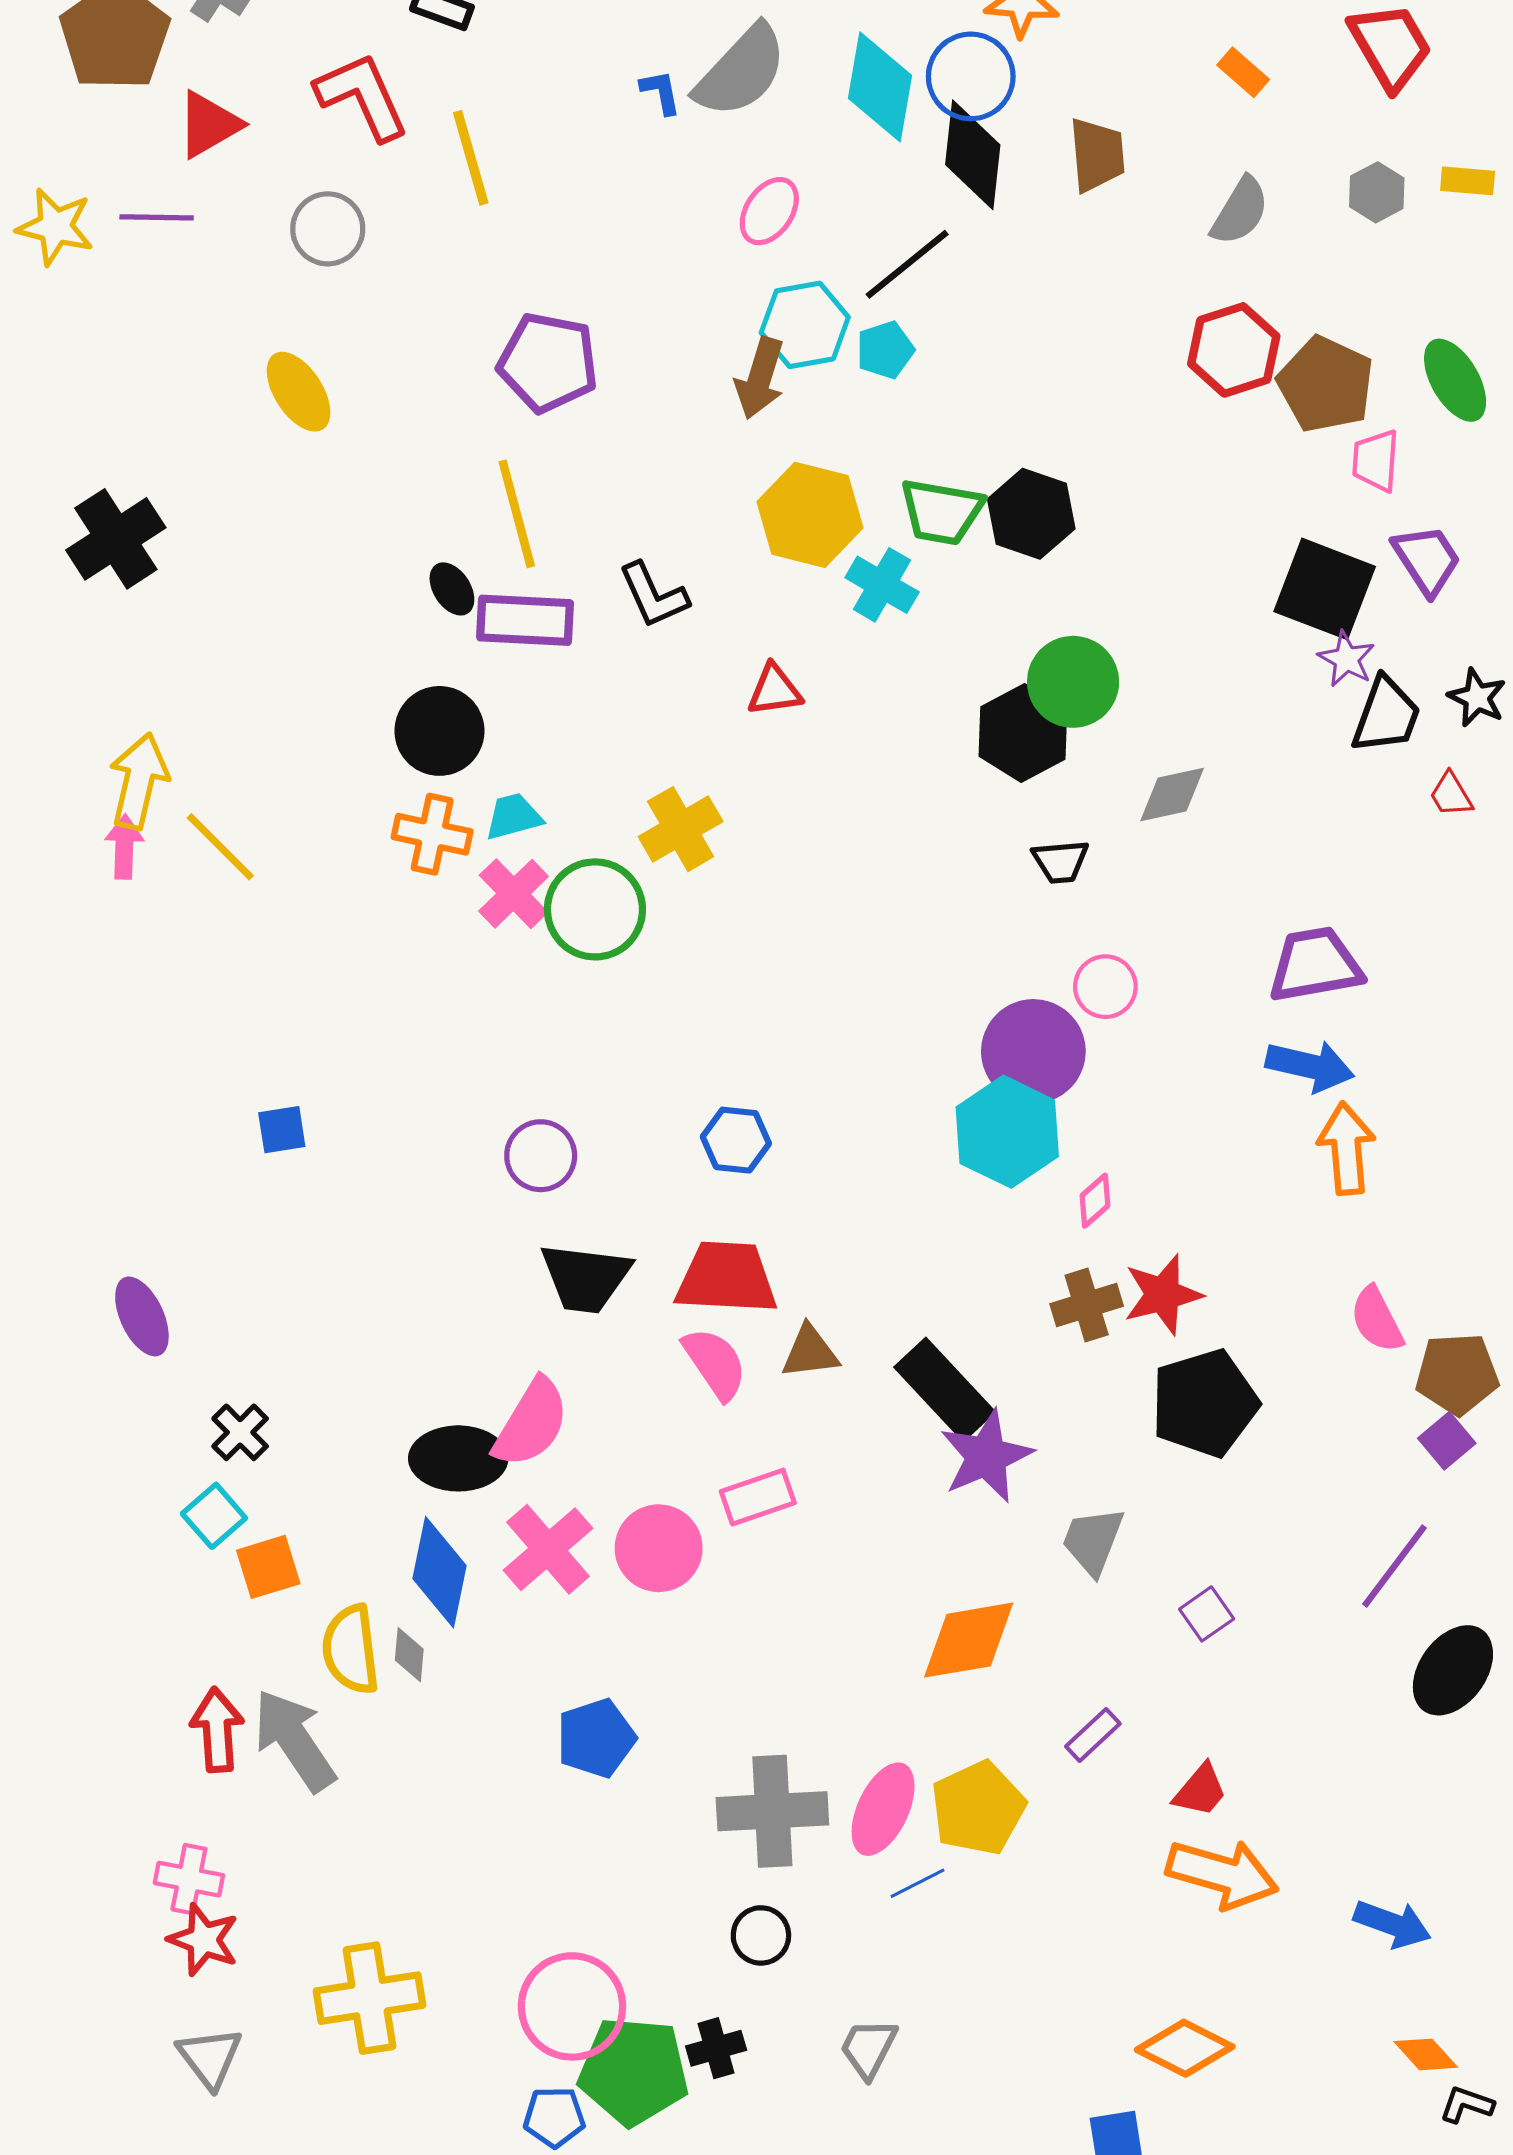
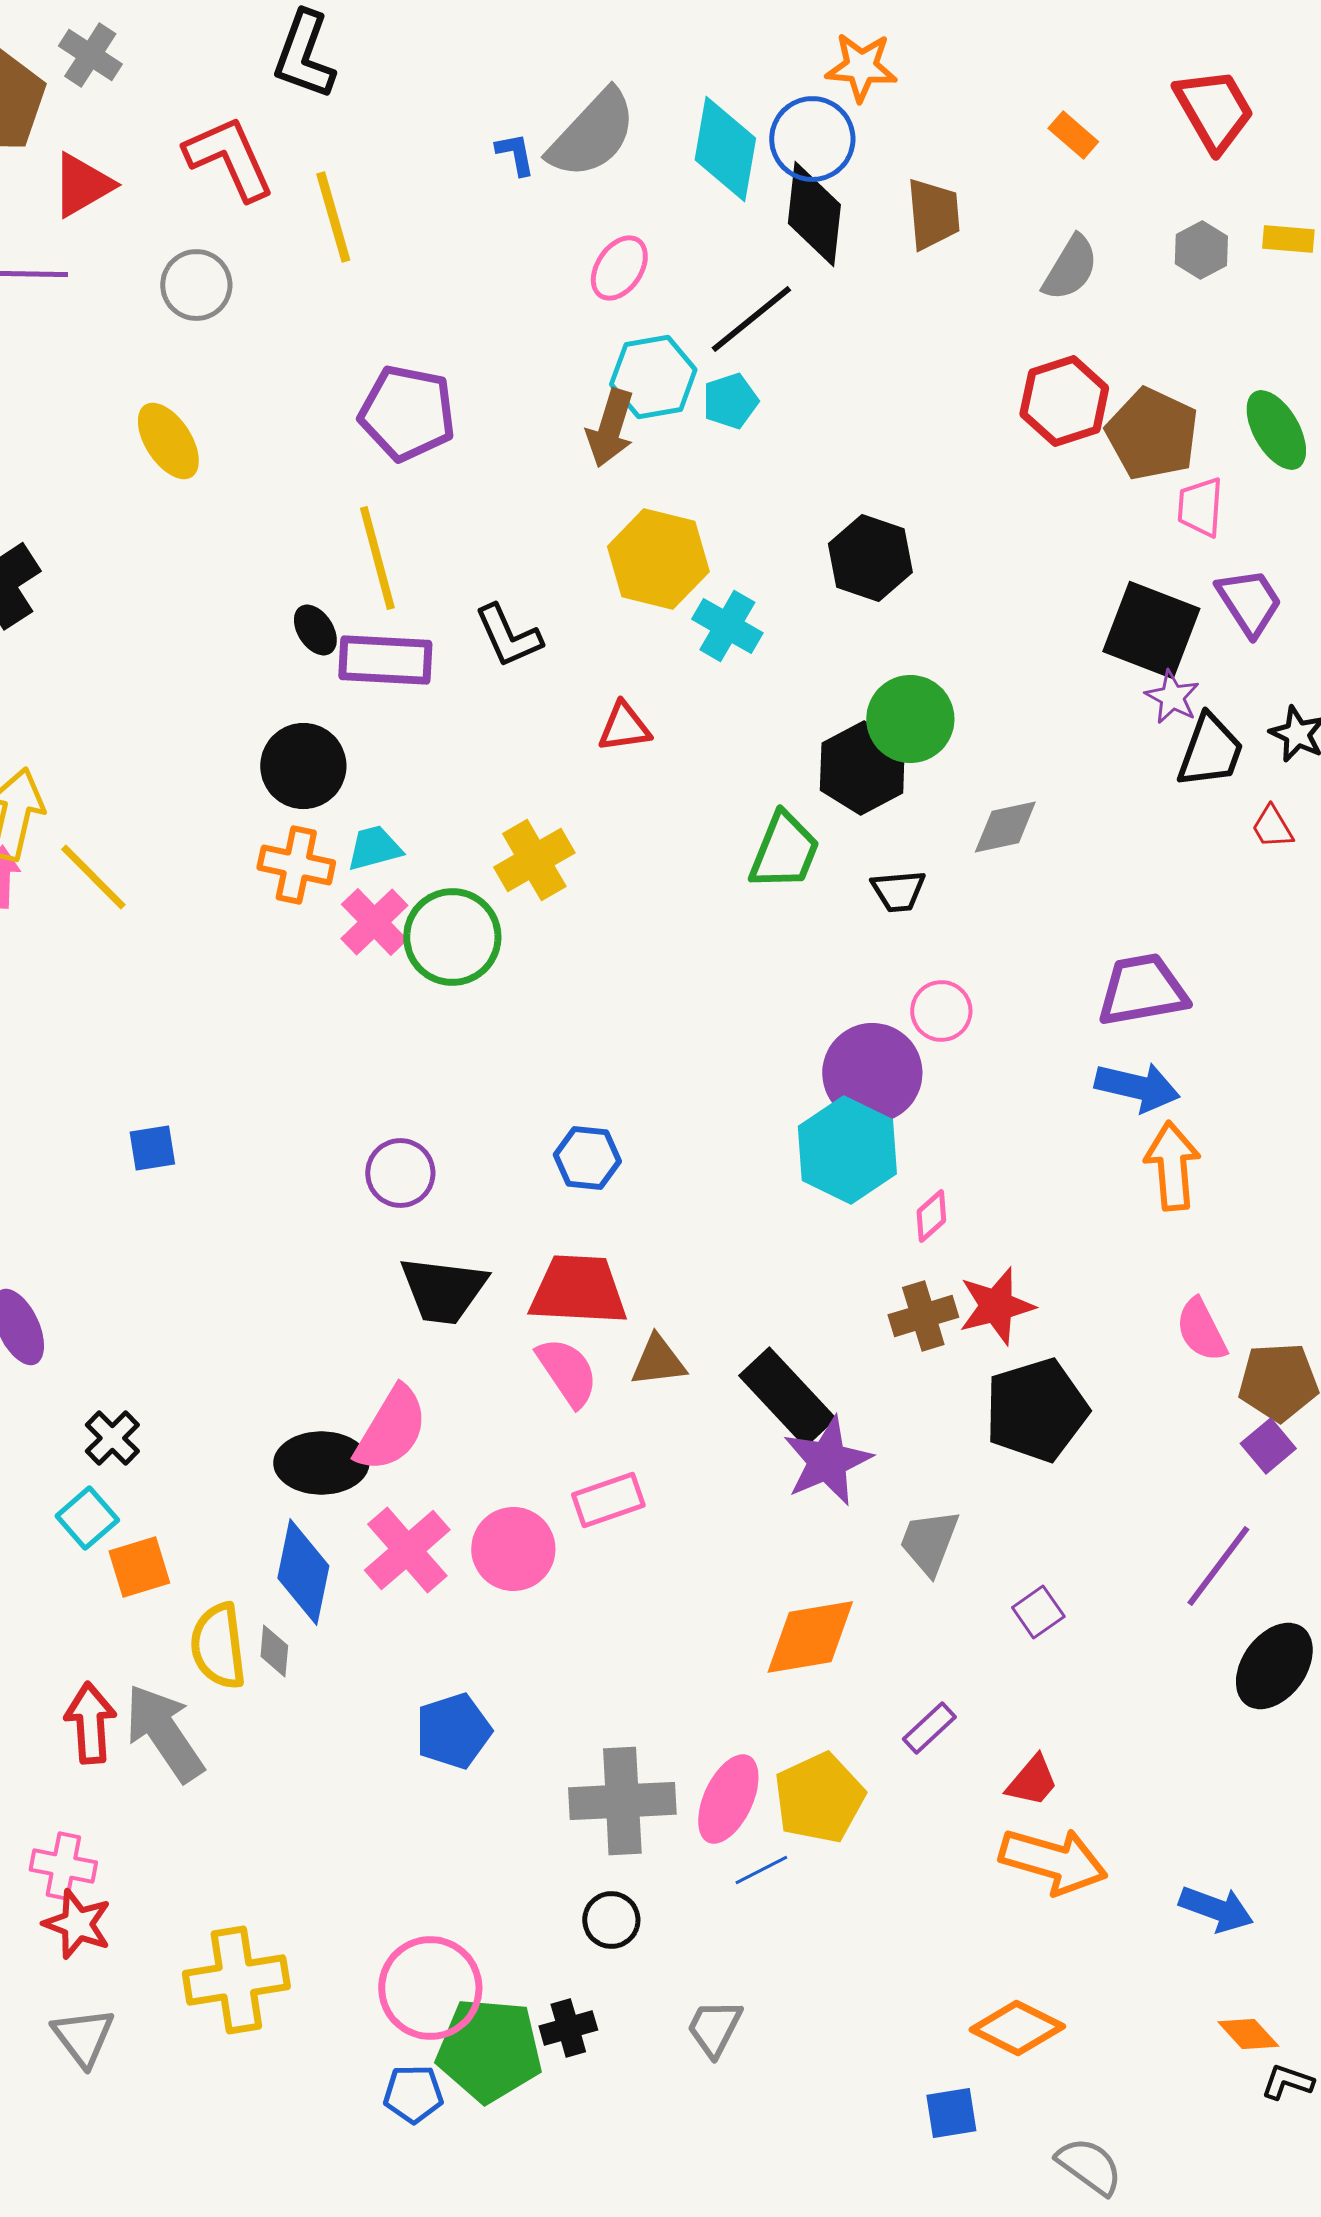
green trapezoid: (942, 512) -> (784, 851), moved, turned -78

